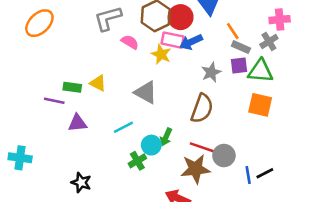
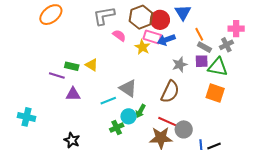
gray triangle: (146, 92) -> (128, 88), moved

